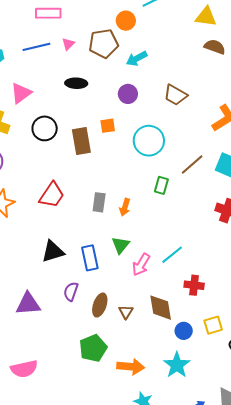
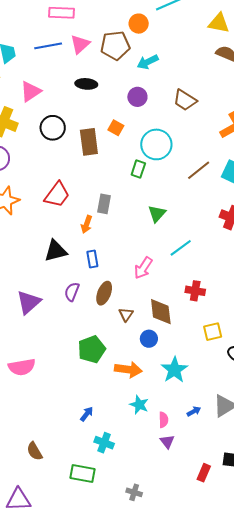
pink triangle: (68, 44) -> (80, 44), size x1.5
orange square: (108, 126) -> (116, 128), turned 35
green rectangle: (161, 185) -> (138, 169), moved
orange arrow: (125, 207) -> (87, 224), moved
green triangle: (121, 245) -> (157, 214), moved
cyan line: (172, 255) -> (181, 248), moved
blue rectangle: (90, 258) -> (92, 259), size x0.7
purple triangle: (28, 304) -> (29, 302), turned -40
brown ellipse: (100, 305) -> (104, 293), moved
blue circle: (184, 331) -> (149, 339), moved

